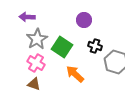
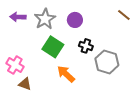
gray star: (37, 39) -> (45, 19), moved
pink cross: (36, 63) -> (15, 65), moved

